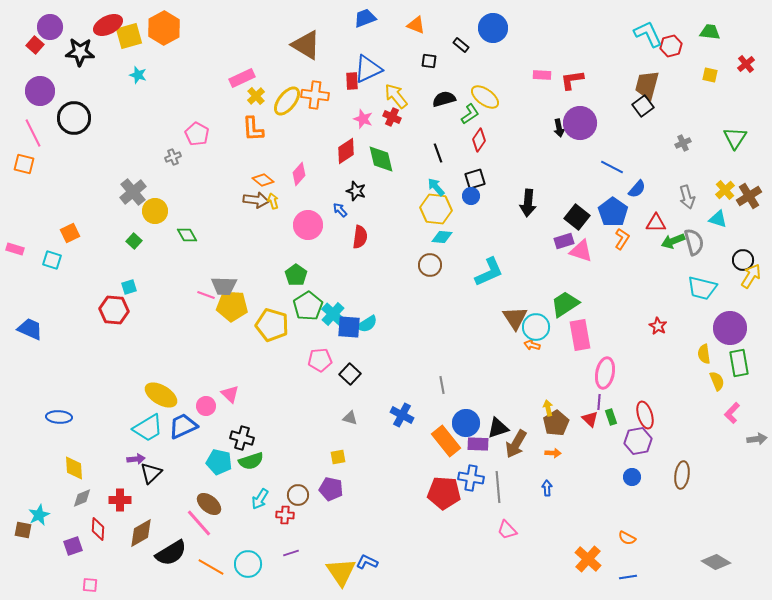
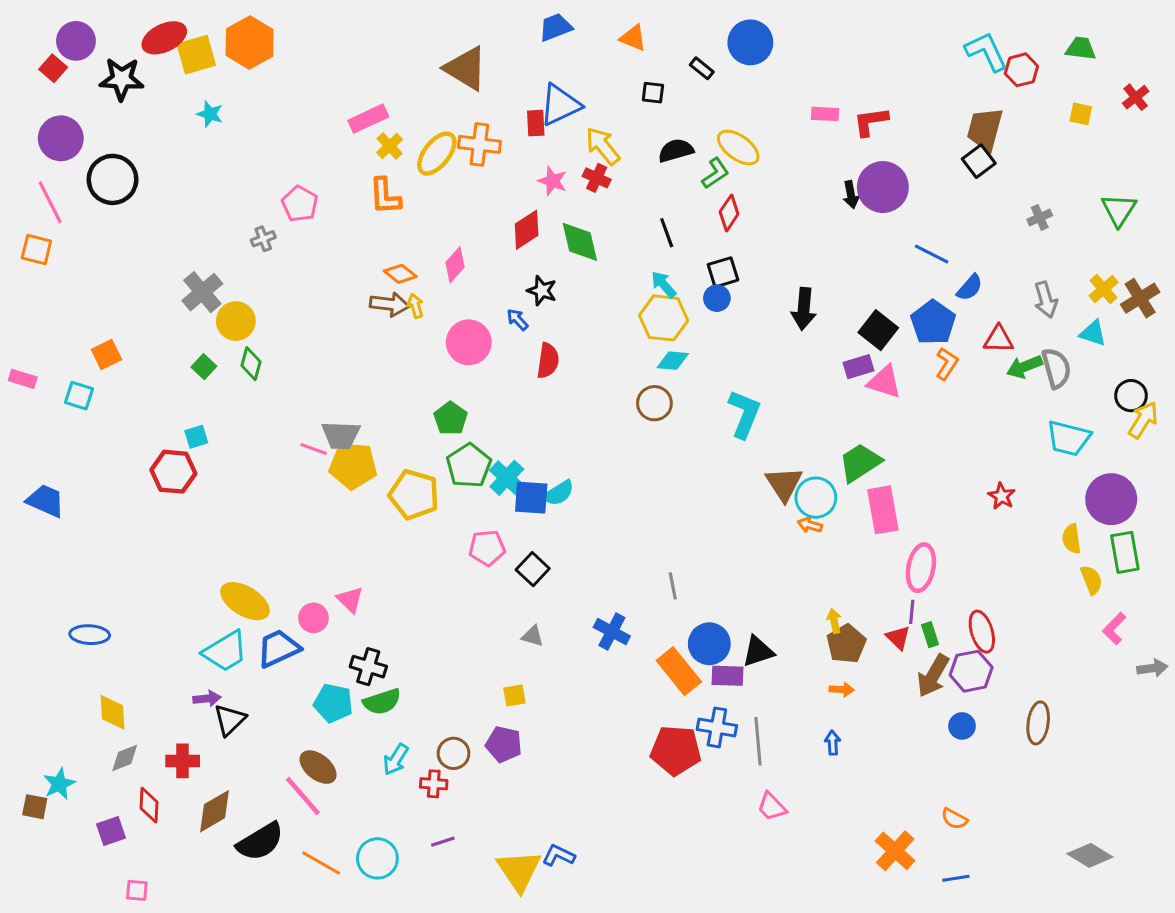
green diamond: (187, 235) -> (251, 364), moved, turned 45
cyan L-shape: (489, 272) -> (744, 414), turned -44
brown arrow: (516, 444) -> (933, 676), moved

